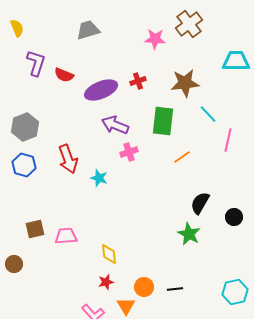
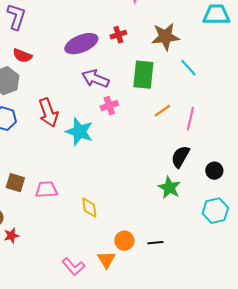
red semicircle: (64, 75) -> (22, 56), moved
pink line: (228, 140) -> (190, 119), moved
cyan star: (99, 178) -> (79, 132), size x1.6
brown square: (35, 229) -> (15, 183), turned 30
red star: (106, 282) -> (11, 236), moved
cyan hexagon: (235, 292) -> (215, 211), moved

